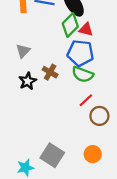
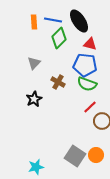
green diamond: (70, 25) -> (59, 38), moved
black star: (28, 81) -> (34, 99), moved
gray square: (52, 155) -> (75, 156), moved

